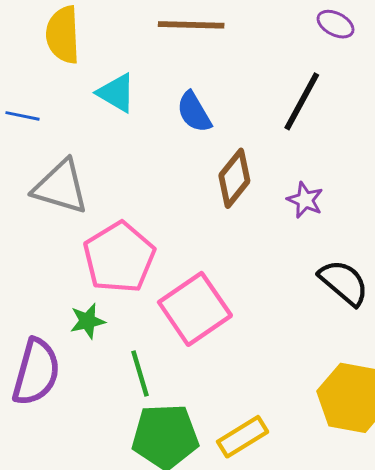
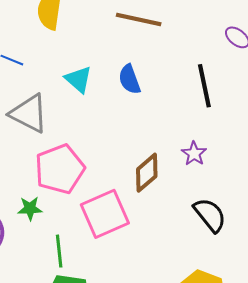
cyan triangle: (116, 93) -> (78, 79), moved
black line: (302, 101) -> (204, 86), turned -51
brown diamond: (234, 178) -> (147, 173), moved

